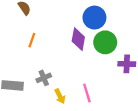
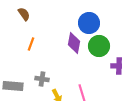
gray cross: (44, 78) -> (42, 79), turned 32

